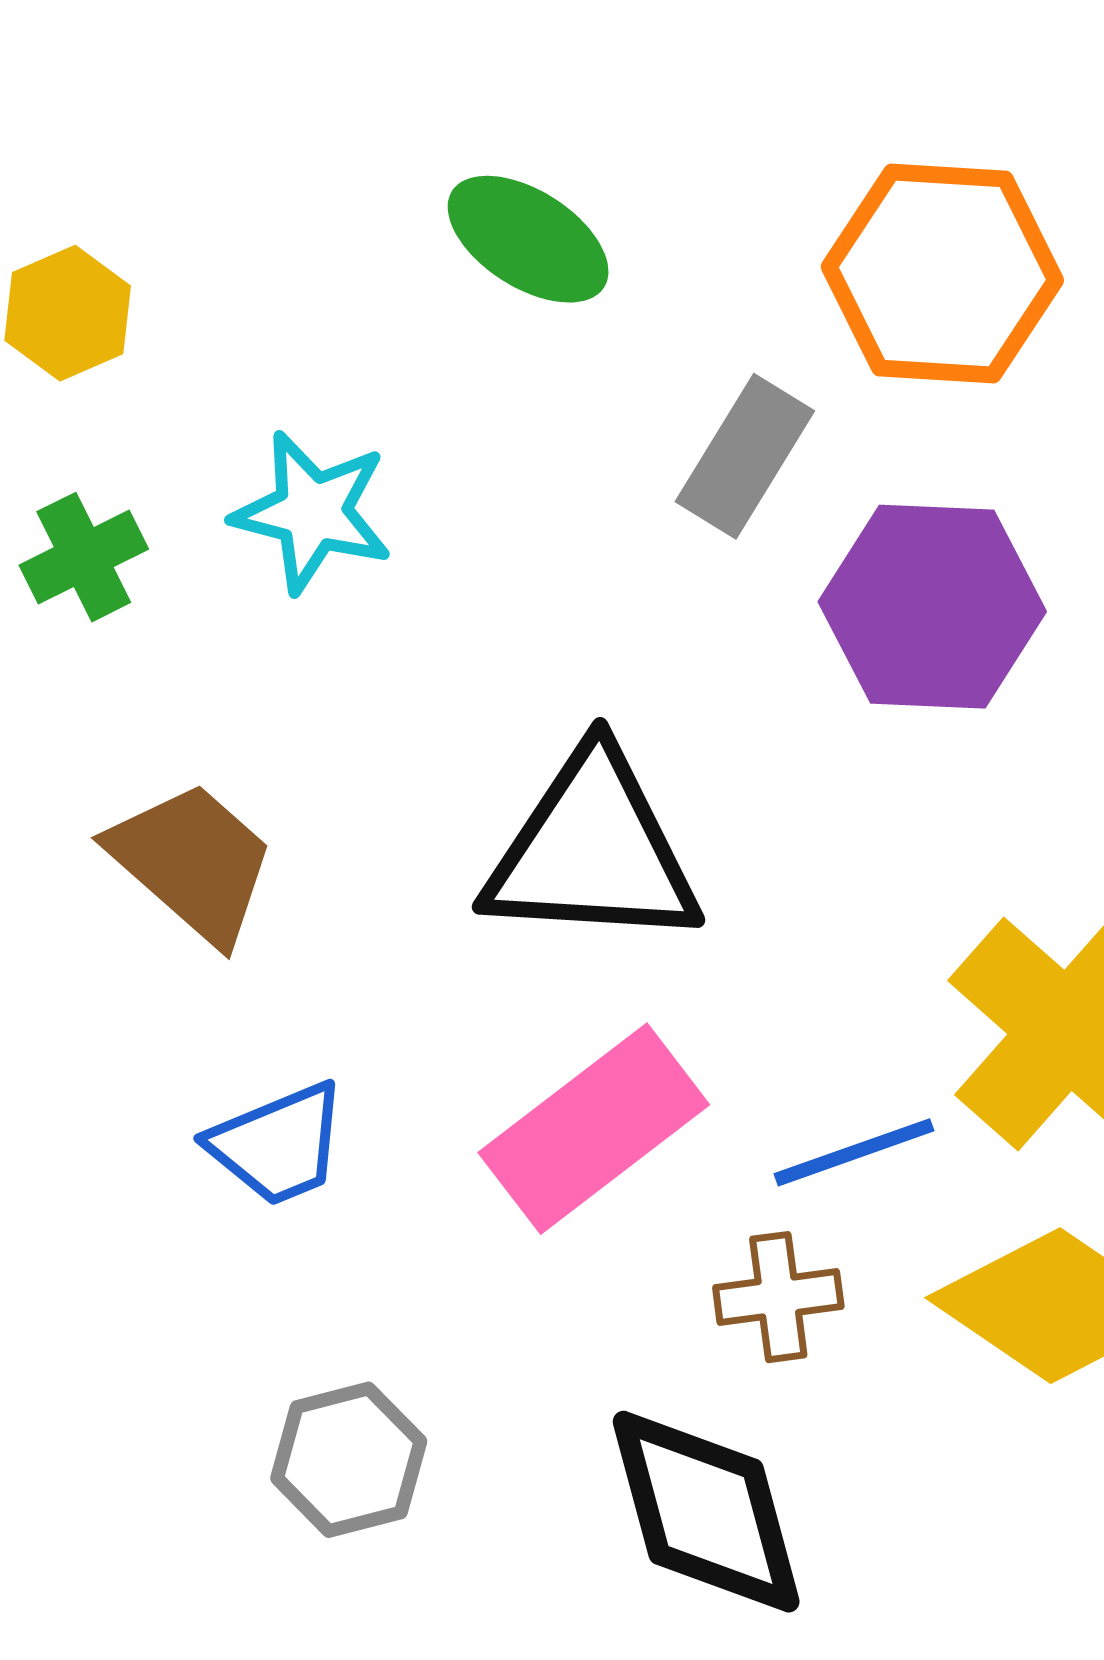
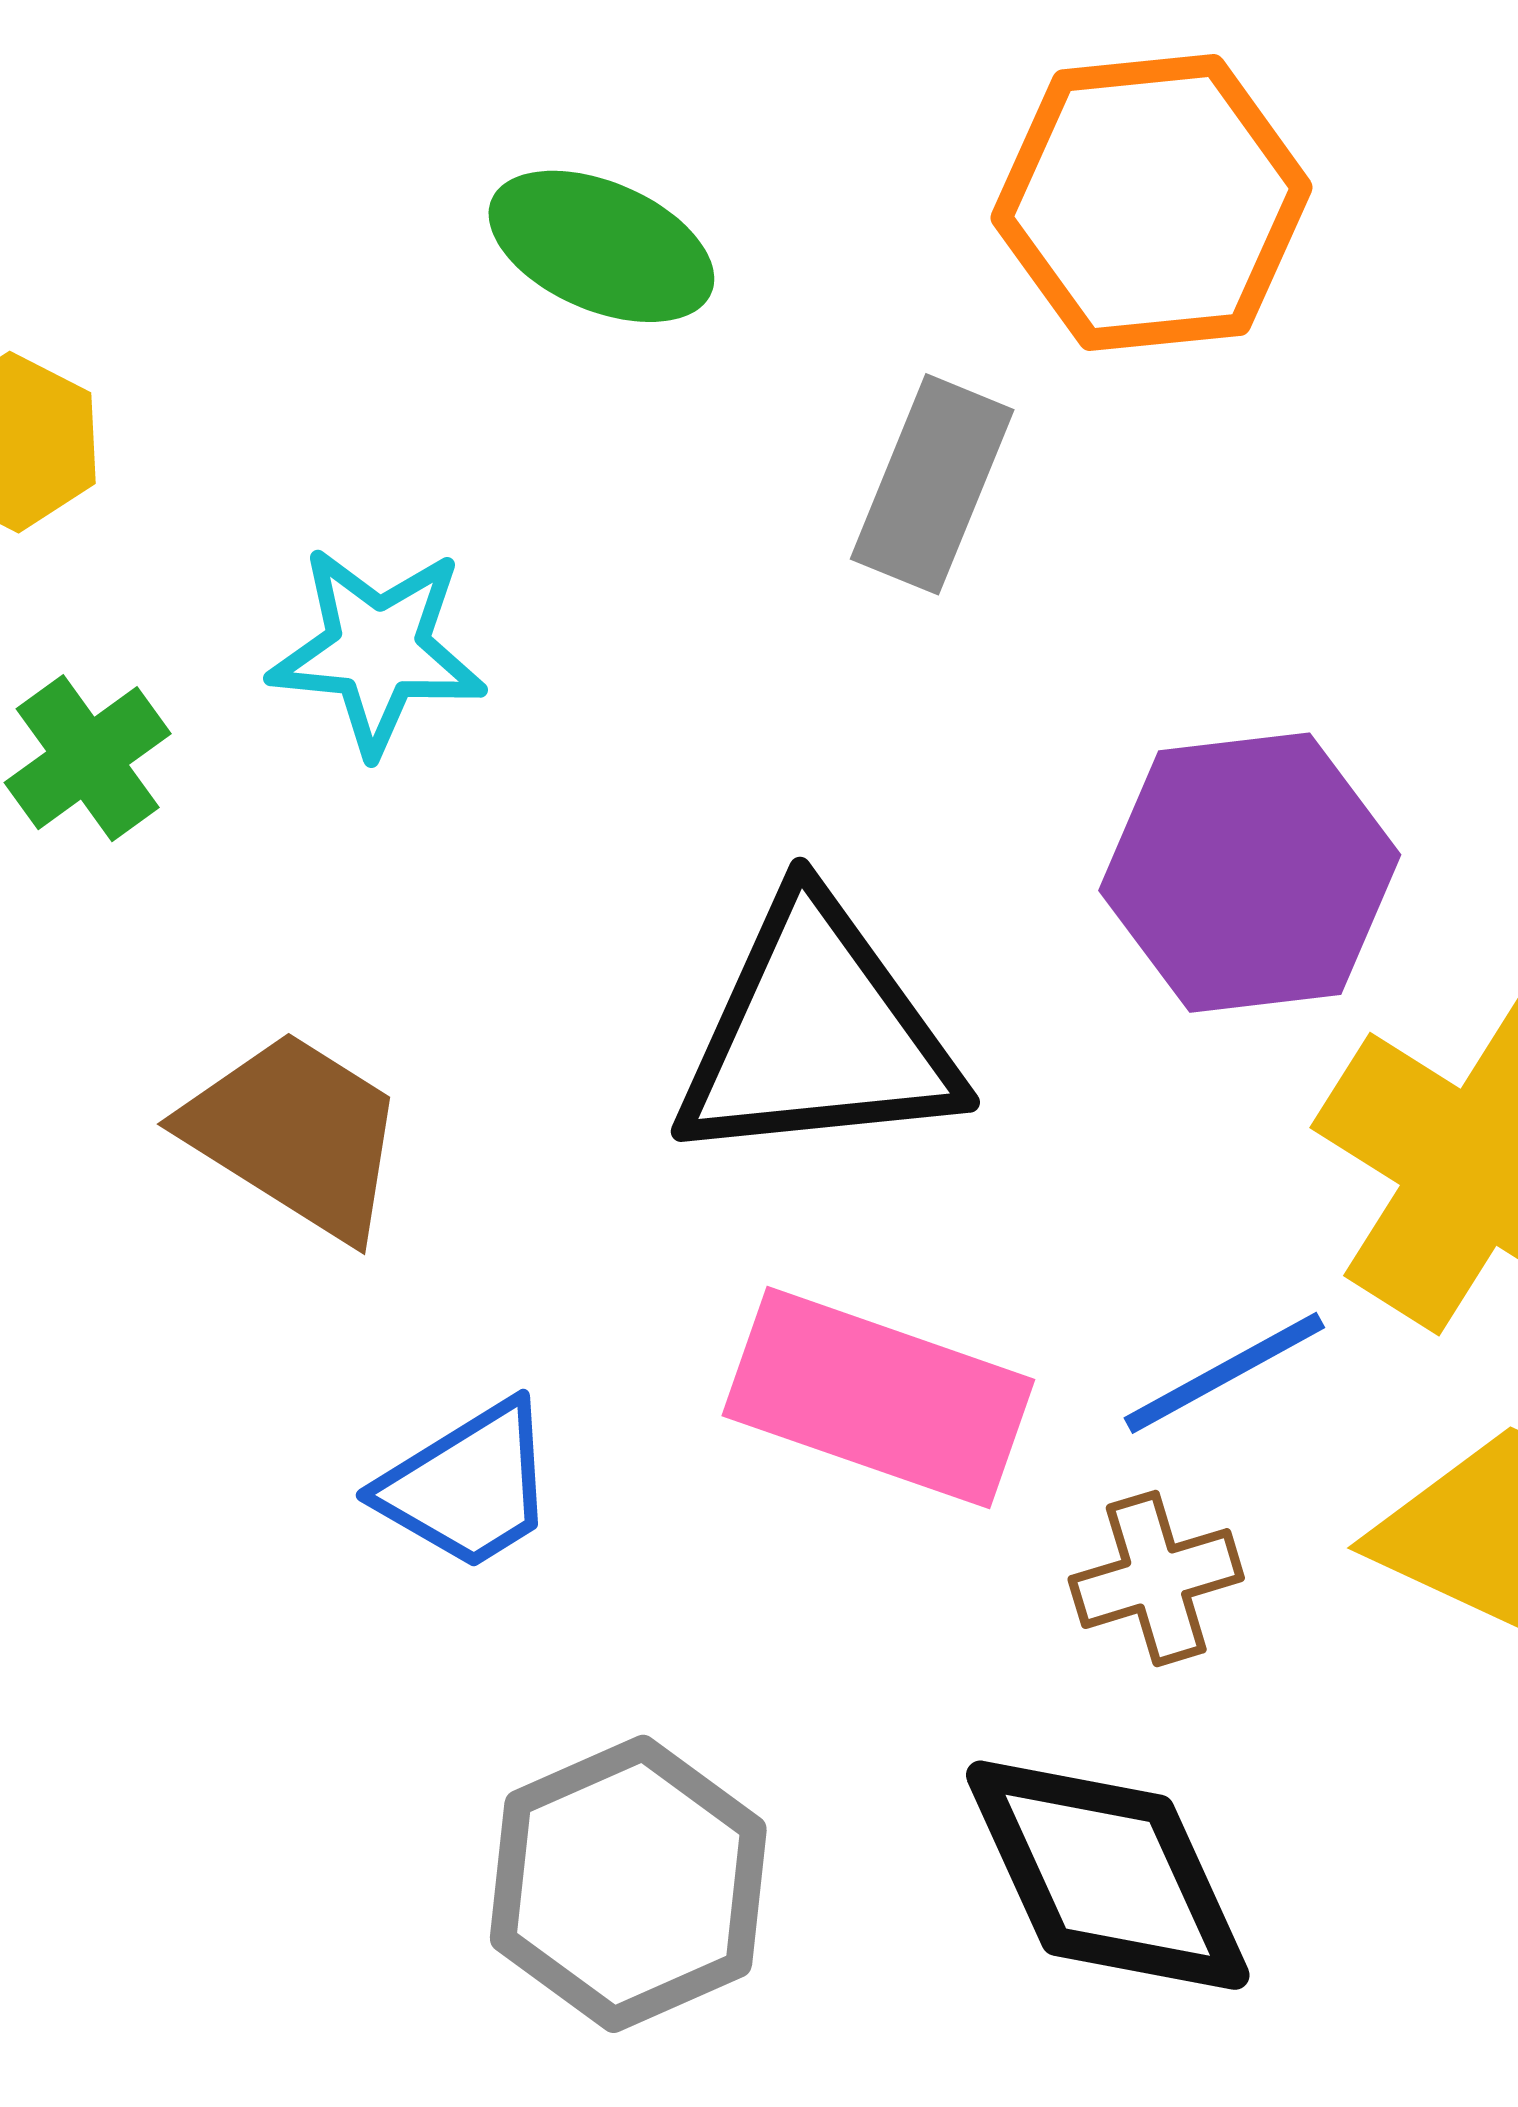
purple hexagon: (932, 607) -> (1250, 873), moved
pink rectangle: (594, 1129) -> (878, 1398), turned 66
gray hexagon: (349, 1460) -> (628, 1884), size x1.4

